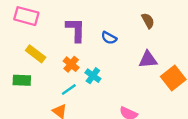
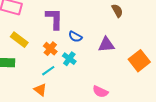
blue semicircle: (109, 38) -> (75, 37), moved
purple triangle: (148, 60) -> (106, 45), moved

